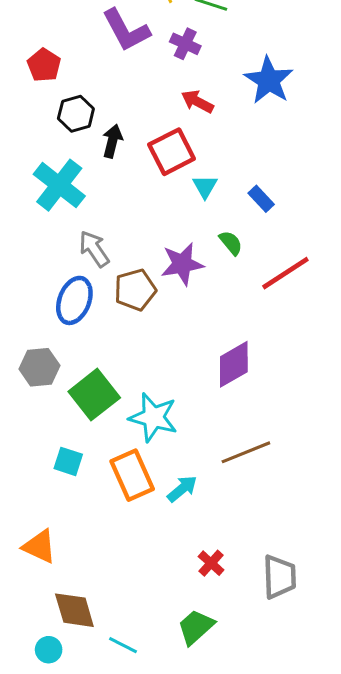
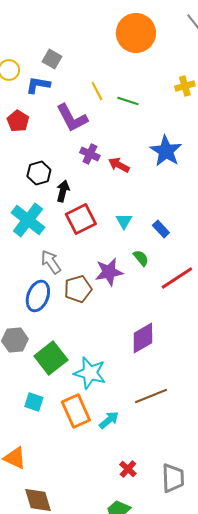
purple cross: (185, 44) -> (90, 154), moved
red pentagon: (44, 65) -> (18, 121), moved
red square: (172, 152) -> (81, 219), moved

